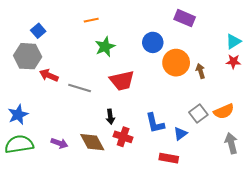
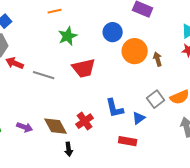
black arrow: (110, 117) -> (69, 149), moved
red cross: (123, 137) -> (85, 121), turned 36

